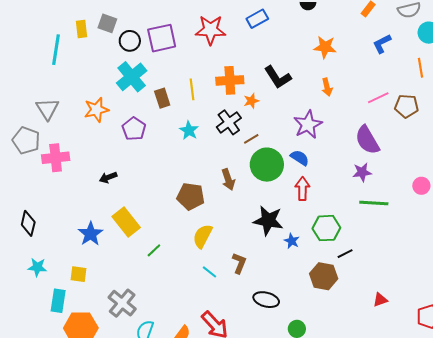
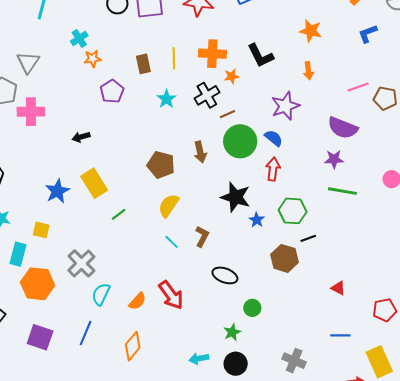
cyan cross: (132, 77) -> (79, 38), moved, size x0.6
orange star: (96, 110) -> (93, 59), moved, size x0.7
purple semicircle: (367, 140) -> (343, 128), turned -44
red triangle: (380, 300) -> (338, 288), turned 42

